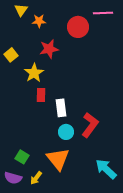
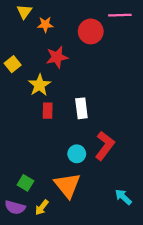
white rectangle: (61, 108) -> (81, 108), moved
cyan arrow: (106, 169) -> (123, 197), size x0.7

